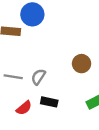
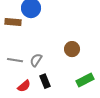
black rectangle: (49, 102) -> (45, 81), turned 56

